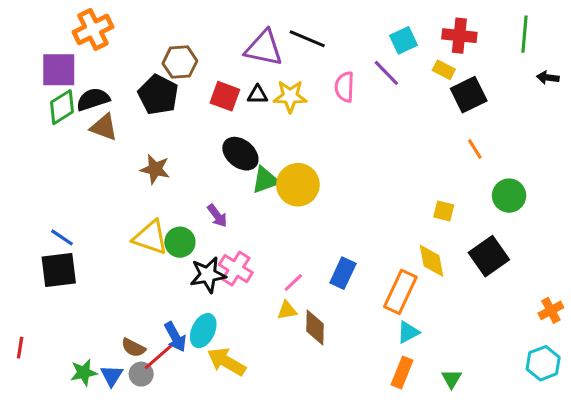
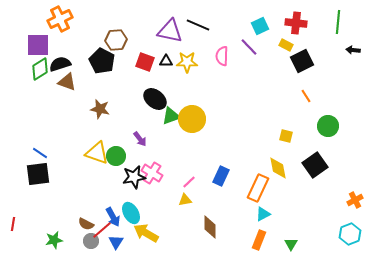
brown diamond: (315, 328) -> (210, 227), moved
cyan ellipse: (203, 331) -> (131, 213), turned -55
blue triangle: (112, 376) -> (116, 242), moved

